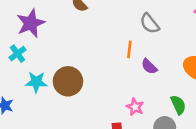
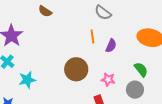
purple semicircle: (149, 67) -> (111, 46), turned -96
brown circle: (68, 81) -> (76, 69), moved

